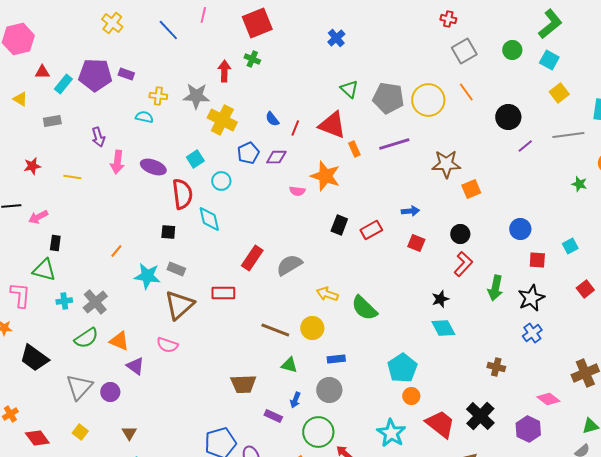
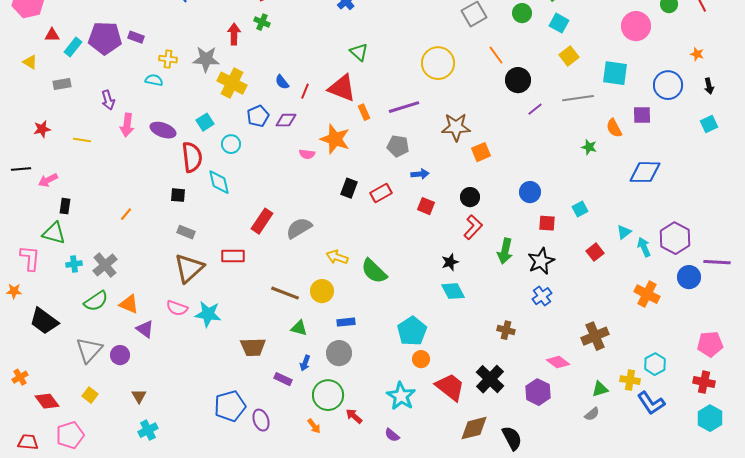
orange line: (466, 92) -> (496, 55), moved
gray pentagon: (388, 98) -> (398, 146), moved, size x0.7
cyan star: (147, 276) -> (208, 314), moved

